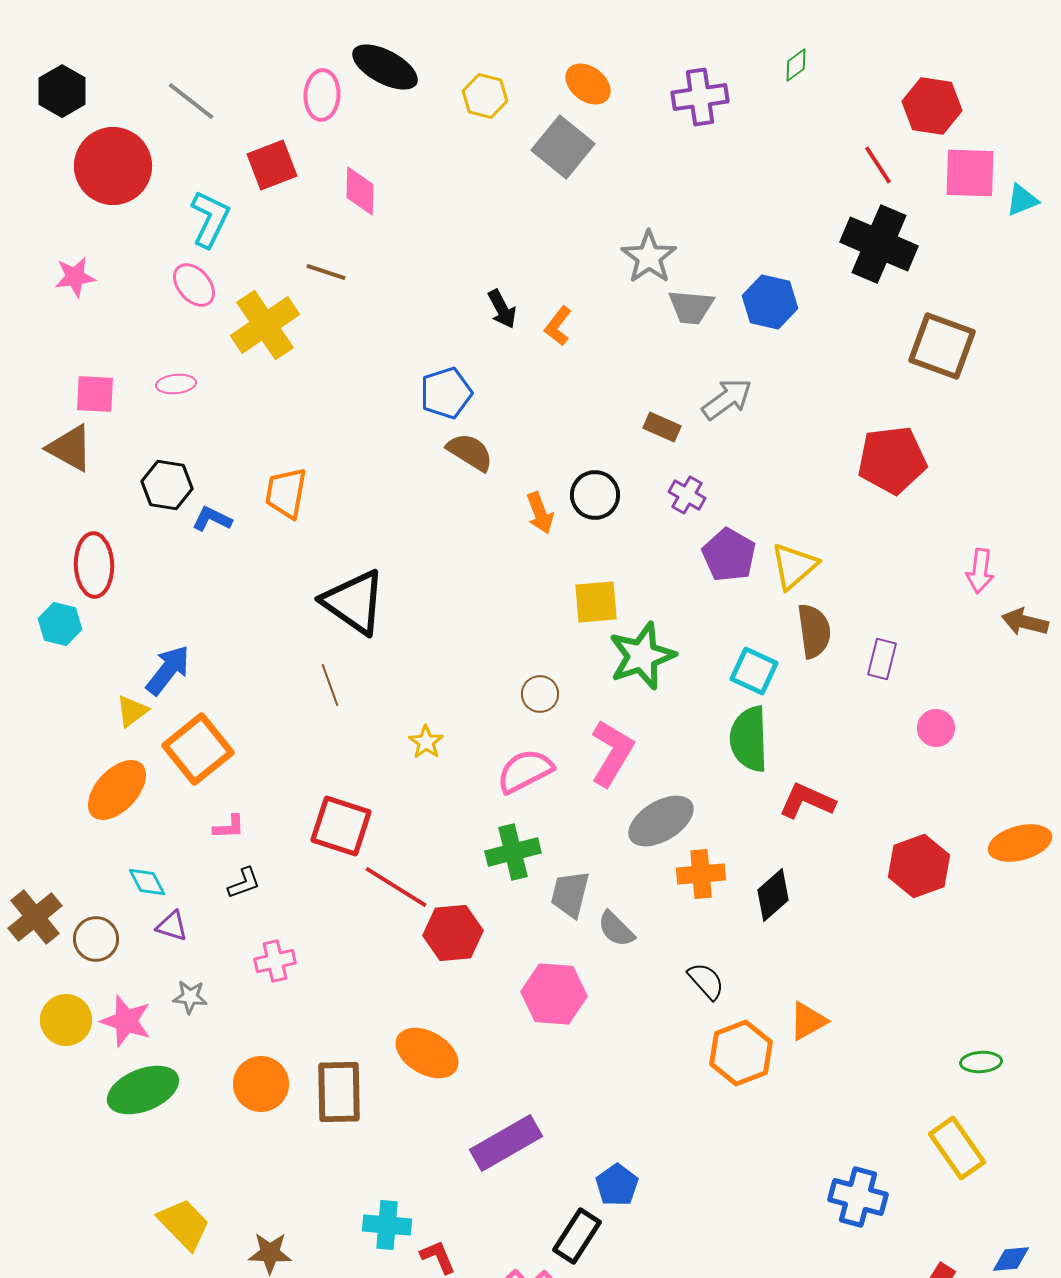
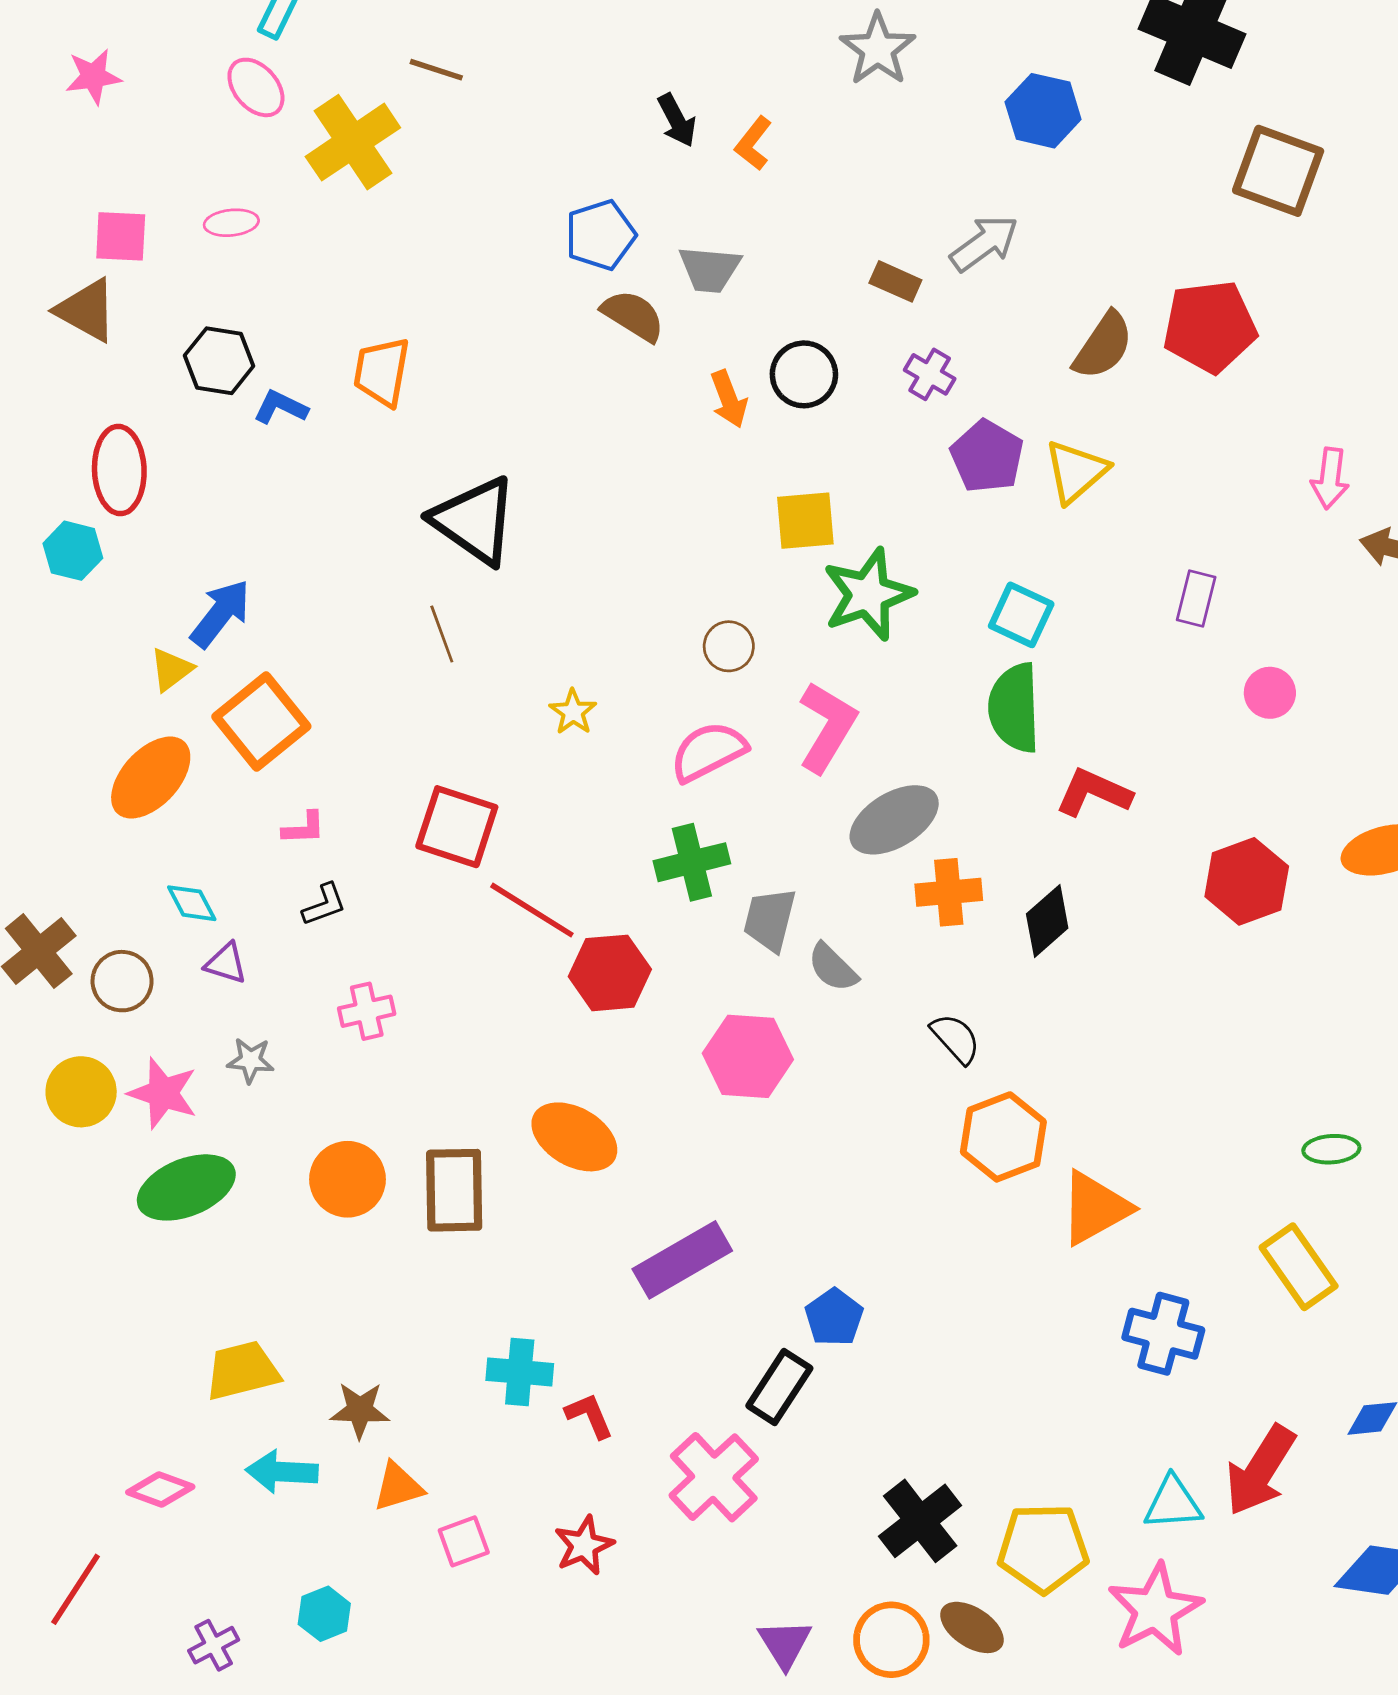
gray trapezoid: (691, 307) -> (710, 269), moved
brown semicircle: (814, 631) -> (1103, 346), moved, turned 42
orange triangle: (808, 1021) -> (1095, 1208), moved, size x1.4
yellow trapezoid: (184, 1224) -> (242, 1371), turned -60

